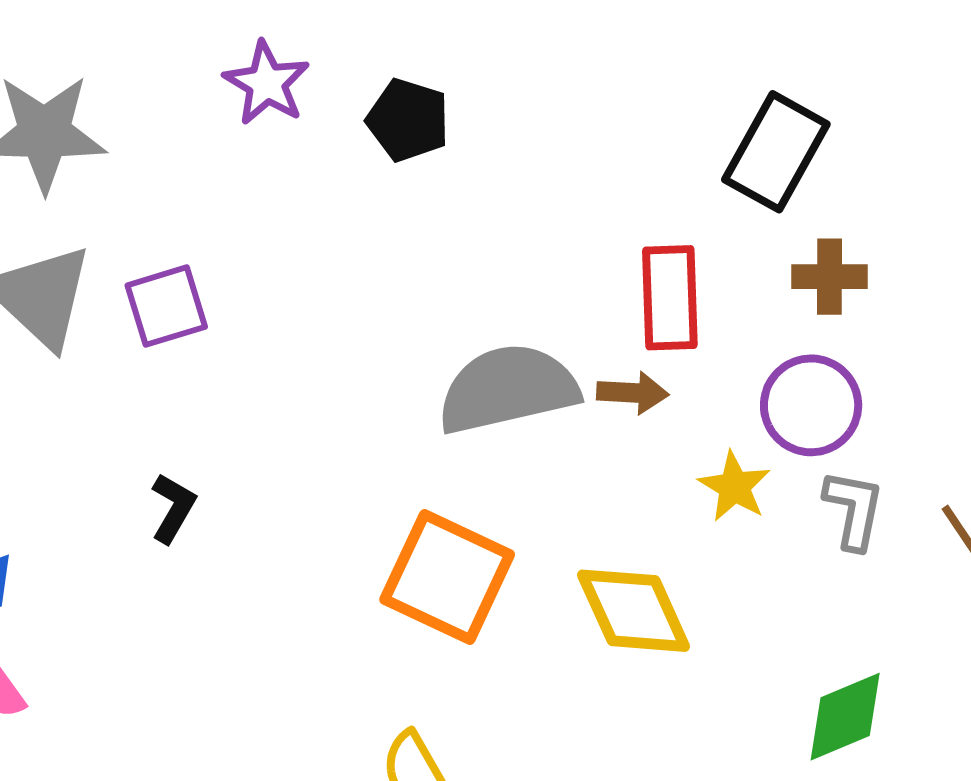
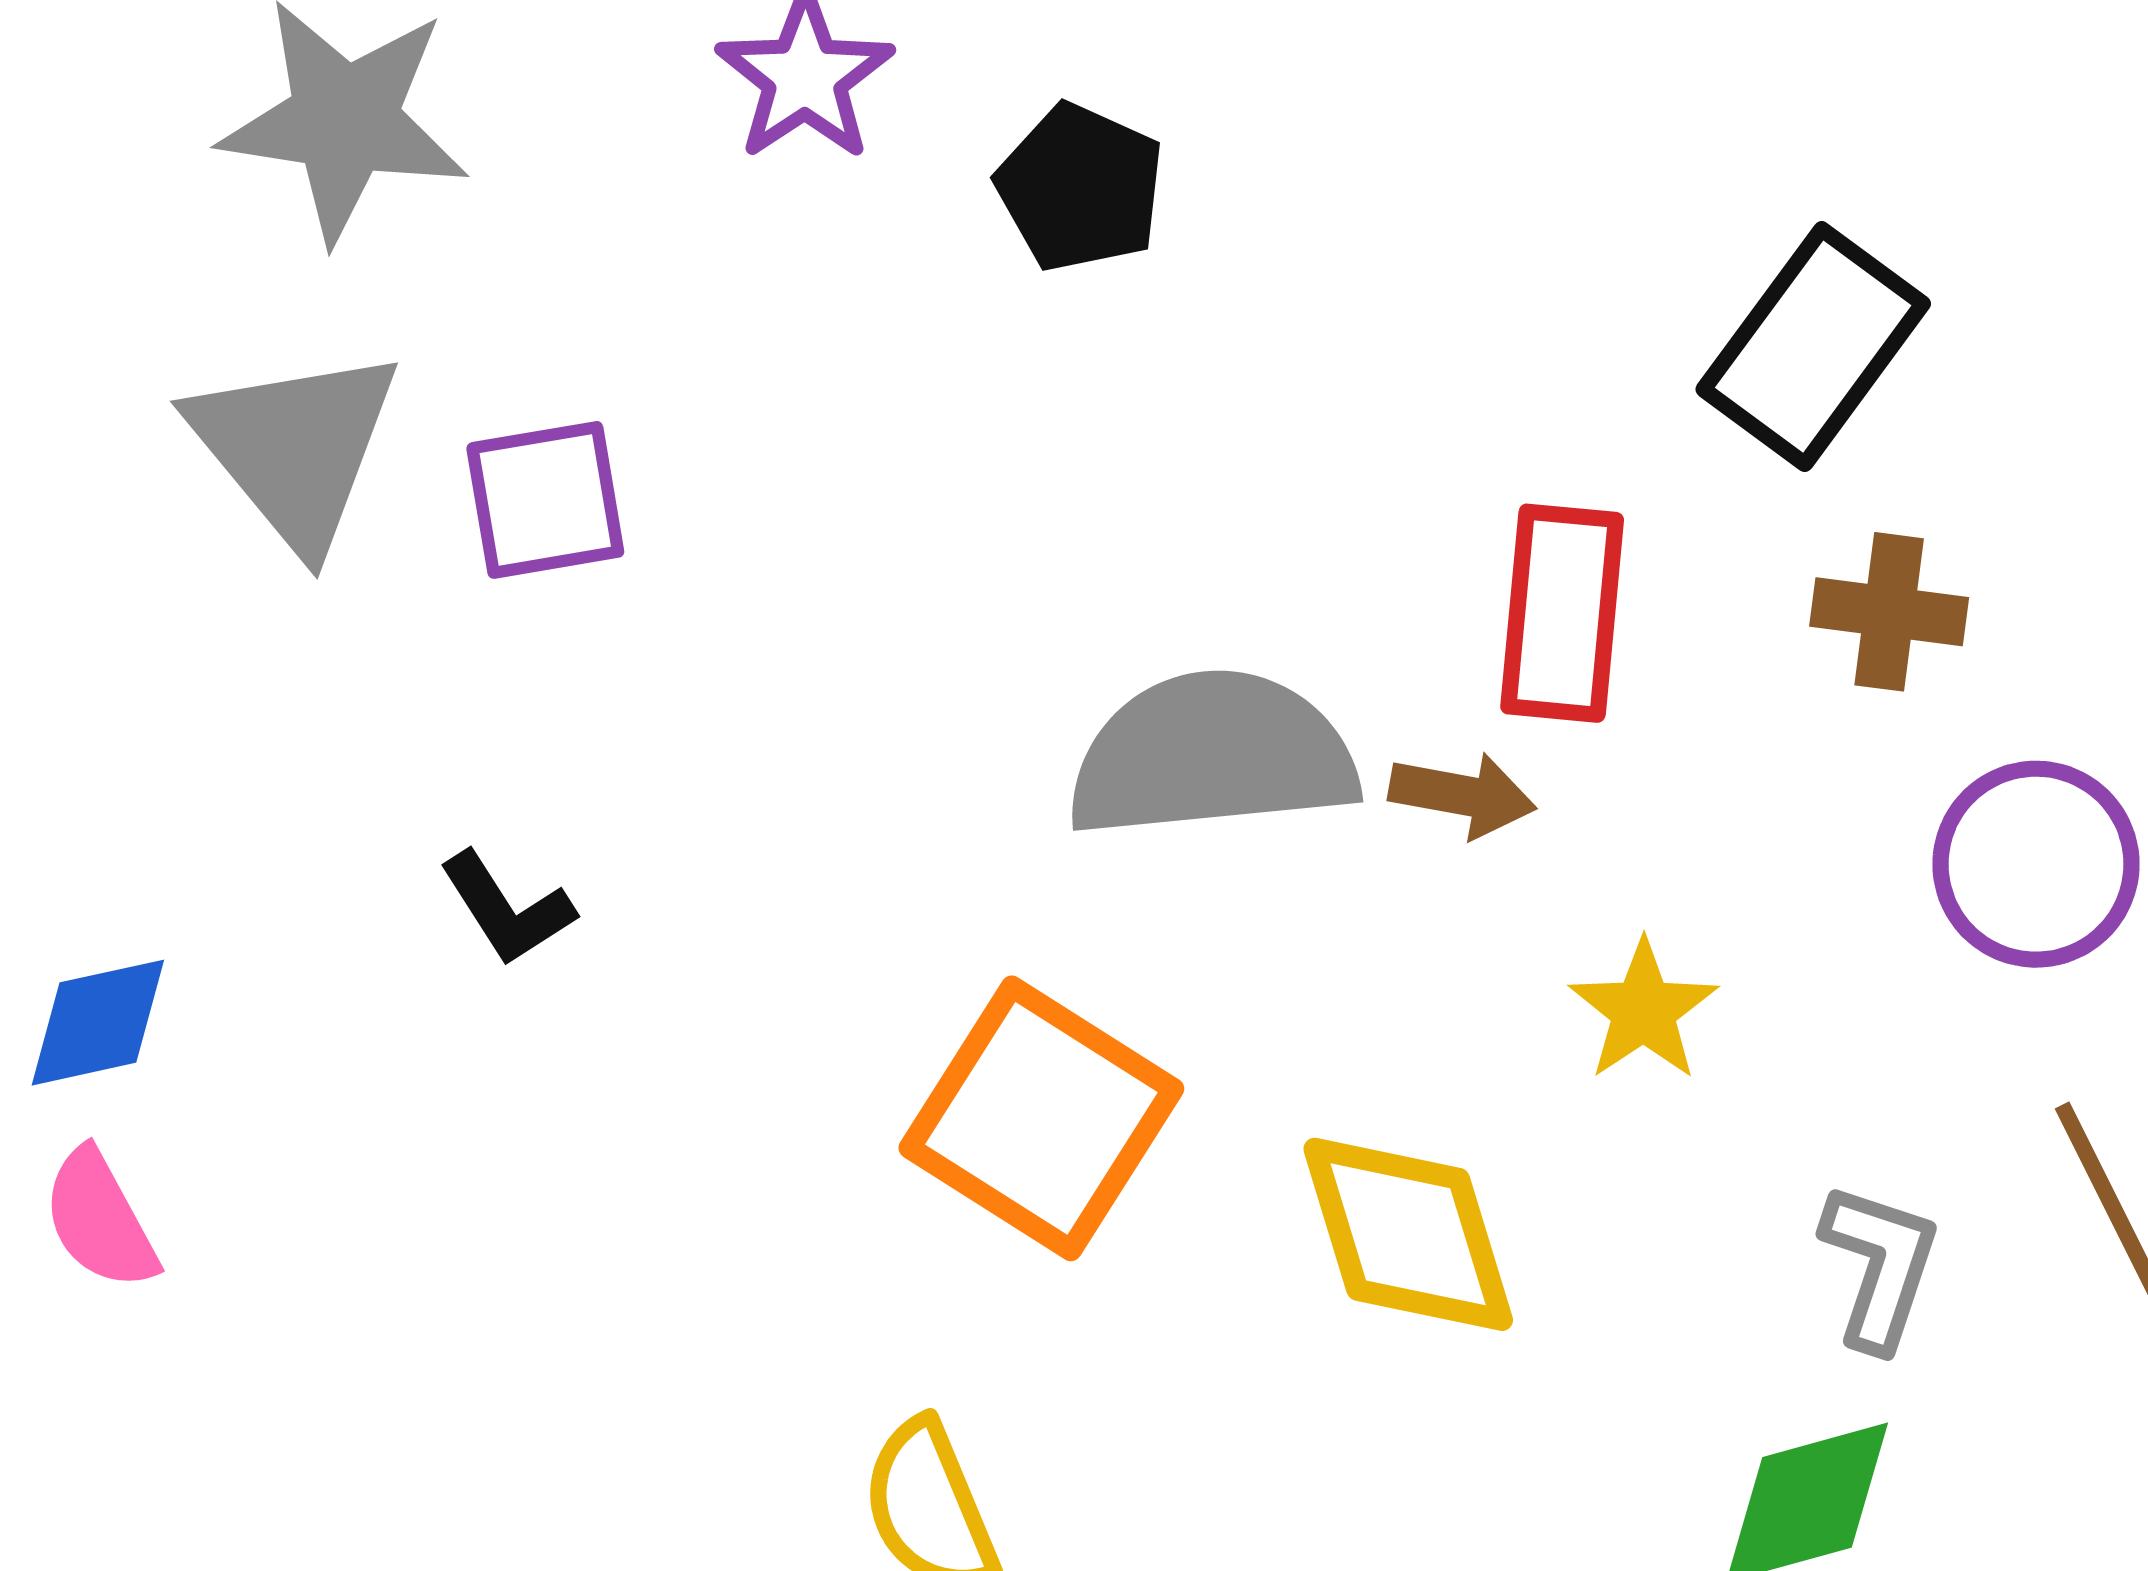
purple circle: (811, 405) -> (2036, 864), moved
black L-shape: (173, 508) -> (507, 909), turned 110
gray L-shape: (854, 509) -> (1880, 1266), moved

